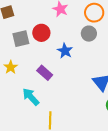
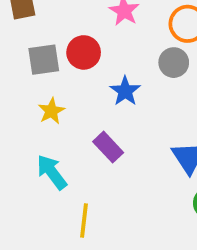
yellow star: (11, 67) -> (51, 111), moved
purple rectangle: (45, 73) -> (108, 147), moved

